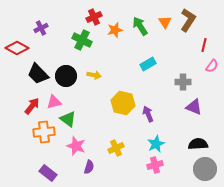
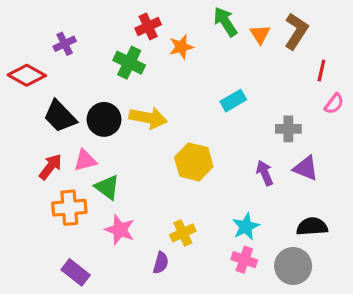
green arrow: (140, 26) -> (225, 22), moved
yellow arrow: (94, 75) -> (148, 118), size x1.6
purple arrow: (148, 114) -> (265, 173), moved
pink cross: (155, 165) -> (244, 260), turned 35
purple semicircle: (89, 167) -> (161, 263), moved
gray circle: (205, 169) -> (293, 266), moved

